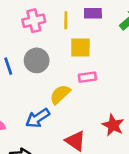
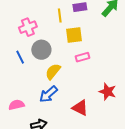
pink cross: (34, 21) -> (28, 27), moved
yellow semicircle: (60, 94) -> (53, 72), moved

